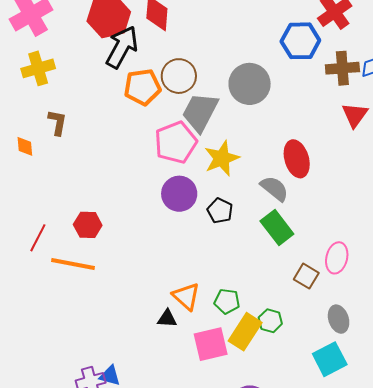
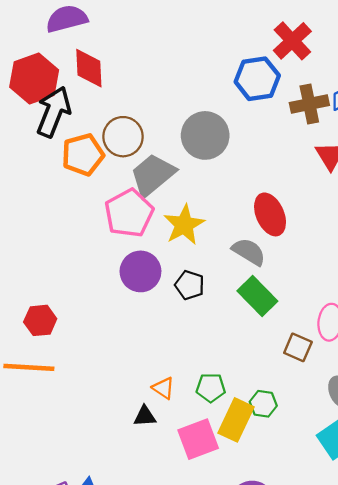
gray trapezoid: (200, 112) -> (153, 175), turned 30
orange triangle: (186, 296) -> (163, 388), size x0.7

